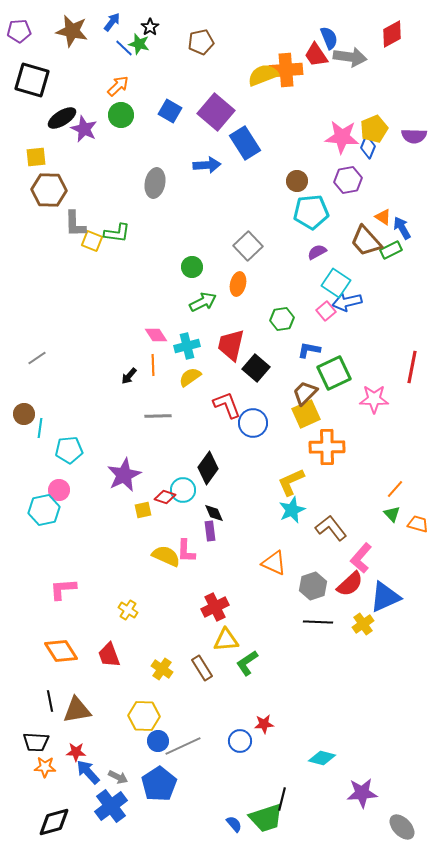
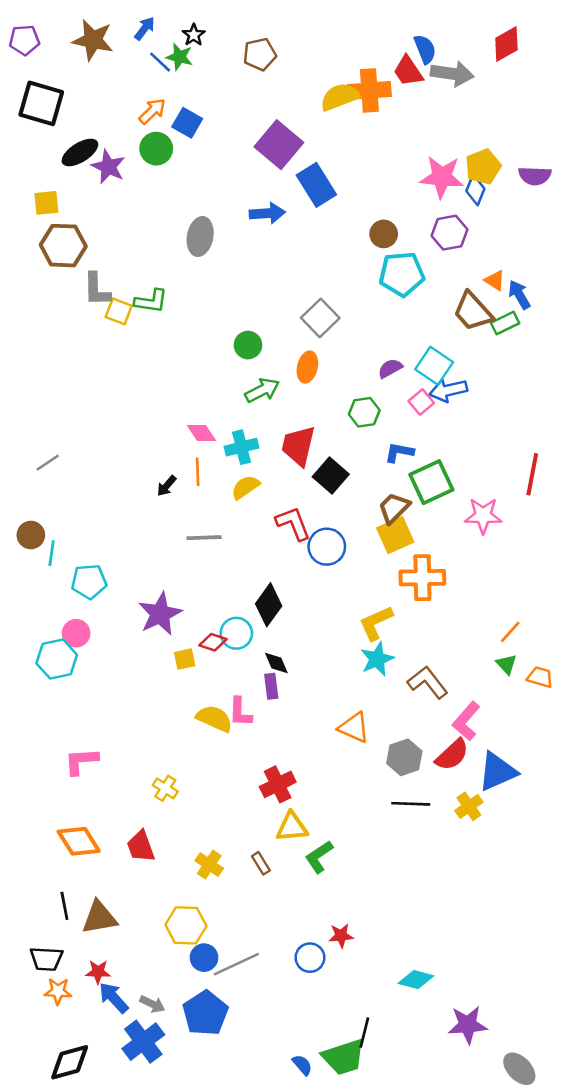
blue square: (170, 111) -> (187, 123), moved
purple semicircle: (317, 252) -> (390, 368), moved
brown rectangle: (202, 668) -> (261, 863), size x0.7

